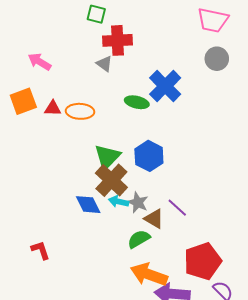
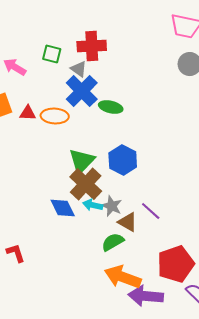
green square: (96, 14) -> (52, 54), moved
blue cross: (165, 86) -> (82, 91), moved

